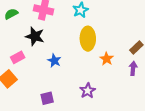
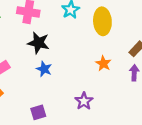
black star: (35, 36) -> (38, 43), moved
yellow ellipse: (88, 39) -> (102, 21), moved

